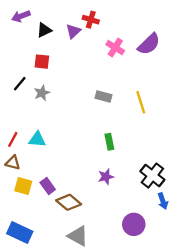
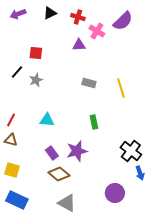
black triangle: (44, 30) -> (50, 13), moved
purple triangle: (73, 31) -> (79, 45), moved, turned 40
purple semicircle: (149, 44) -> (123, 21), moved
pink cross: (115, 48) -> (97, 31), moved
cyan triangle: (37, 139) -> (47, 120), moved
purple star: (106, 177) -> (77, 151), moved, size x1.5
yellow square: (23, 186) -> (12, 170), moved
purple rectangle: (48, 186) -> (52, 153), moved

